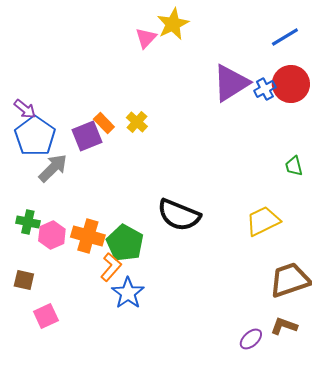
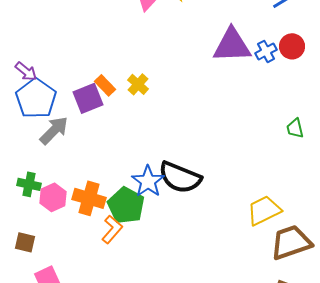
purple triangle: (231, 83) -> (232, 45), turned 30
red circle: (291, 84) -> (292, 46), size x0.7
yellow trapezoid: (263, 221) -> (264, 210), moved
blue star: (128, 293) -> (148, 181), moved

